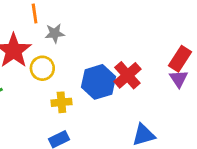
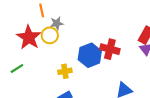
yellow circle: (42, 68) -> (50, 35), moved
red cross: (127, 75) -> (110, 49), turned -30

